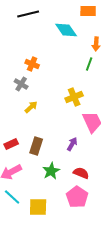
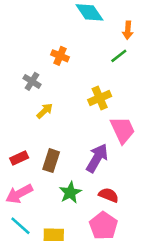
orange cross: (32, 64) -> (60, 56), moved
green line: (89, 64) -> (119, 56), turned 32
purple arrow: (72, 144) -> (97, 158), size x1.6

